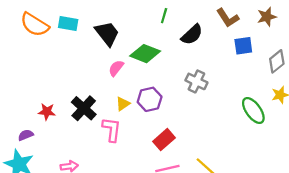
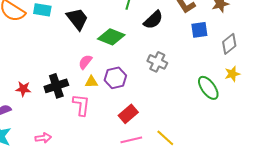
pink semicircle: (116, 68) -> (85, 62), moved
yellow triangle: (123, 104) -> (91, 82), turned 32
black cross: (84, 108) -> (56, 86), turned 30

